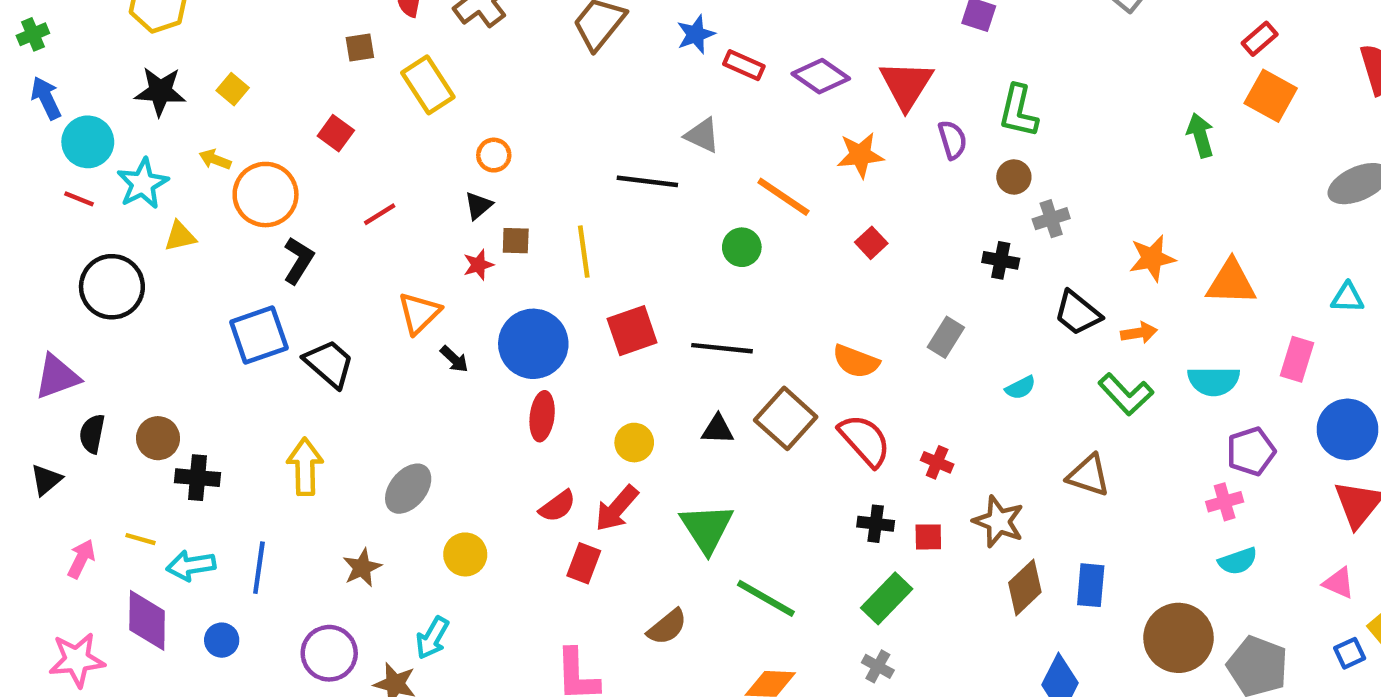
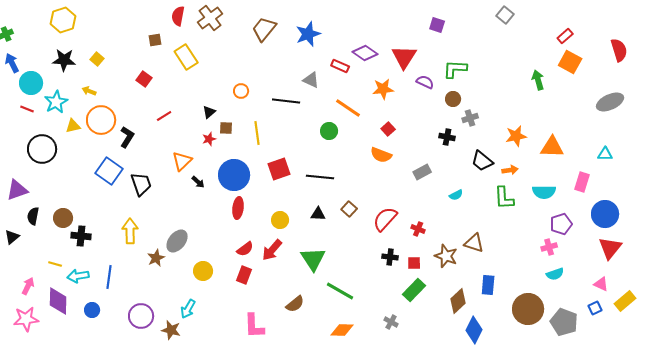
blue star: (696, 34) -> (308, 34), size x1.4
red rectangle: (744, 65) -> (340, 66), moved
green L-shape: (1018, 111) -> (455, 69), turned 80
purple semicircle: (952, 140) -> (425, 82), turned -48
orange circle: (494, 155) -> (241, 91), moved
orange circle: (266, 195) -> (101, 120), moved
blue square: (259, 335) -> (109, 171), turned -36
gray rectangle: (946, 337) -> (422, 172), turned 30
orange semicircle: (856, 361) -> (381, 155), moved
black trapezoid: (329, 364) -> (141, 184), turned 30
green L-shape: (1126, 394) -> (504, 198), turned 40
brown square: (786, 418) -> (349, 209), size x0.6
red semicircle: (865, 440) -> (385, 219), turned -96
brown triangle: (1089, 475) -> (474, 243), moved
pink arrow: (81, 559) -> (28, 286), moved
red rectangle: (584, 563) -> (244, 275), moved
brown star: (362, 568) -> (156, 258), moved
brown diamond: (1025, 587) -> (458, 301), moved
green rectangle: (887, 598) -> (414, 290), moved
blue square: (1350, 653) -> (595, 308), moved

